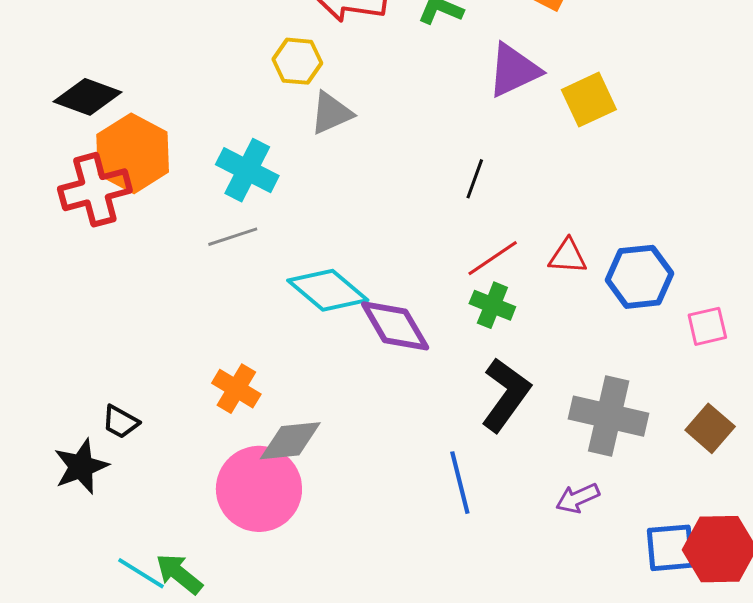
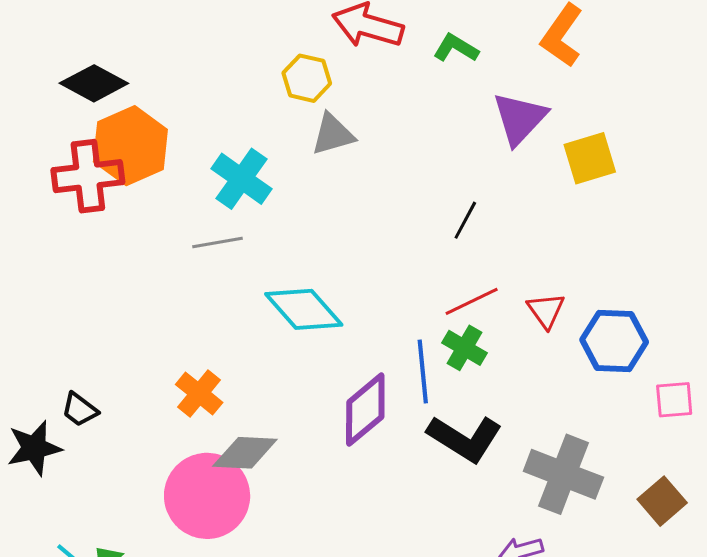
purple triangle: (514, 70) -> (520, 118), turned -30
red triangle: (568, 256) -> (546, 310), turned 42
purple diamond: (395, 326) -> (365, 409), moved, turned 72
black L-shape: (506, 395) -> (465, 438), turned 78
blue line: (460, 483) -> (423, 371), moved

